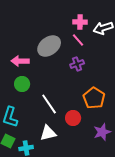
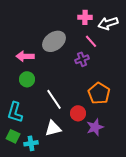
pink line: (78, 40) -> (91, 41), moved
purple star: (102, 132) -> (95, 127), moved

